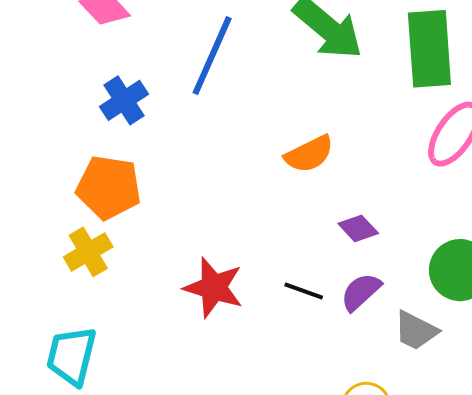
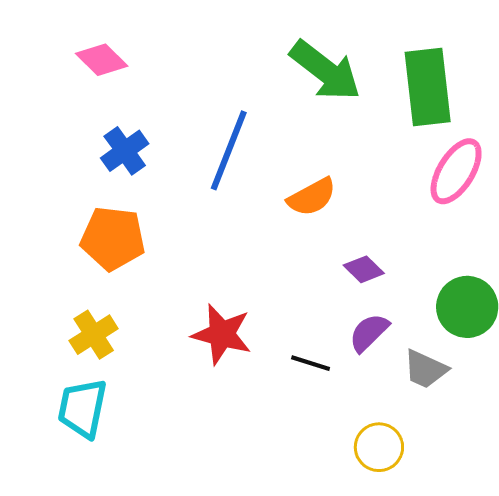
blue line: (212, 56) -> (229, 150), moved
yellow cross: (88, 252) -> (94, 335), moved
black line: (304, 291) -> (311, 363), moved

